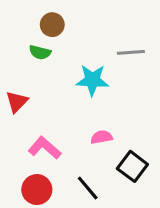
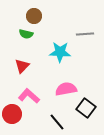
red triangle: (17, 102) -> (22, 66), moved
pink semicircle: (102, 137) -> (66, 89), size x1.5
red circle: (37, 190) -> (12, 114), moved

